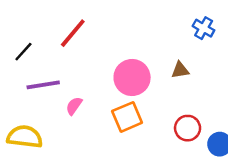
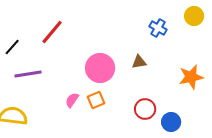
pink semicircle: (74, 106) -> (72, 100), moved
orange square: (127, 117) -> (96, 100), size x0.7

